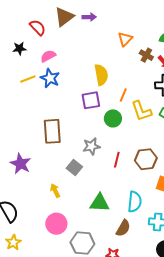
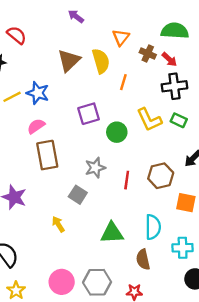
brown triangle: (64, 17) -> (69, 60), moved
purple arrow: (89, 17) -> (76, 16), turned -136
pink semicircle: (48, 56) -> (36, 126), moved
yellow semicircle: (101, 75) -> (101, 61), moved
orange line: (123, 95) -> (123, 82), moved
pink circle: (56, 224) -> (62, 282), moved
brown semicircle: (123, 228) -> (143, 259), turned 144

